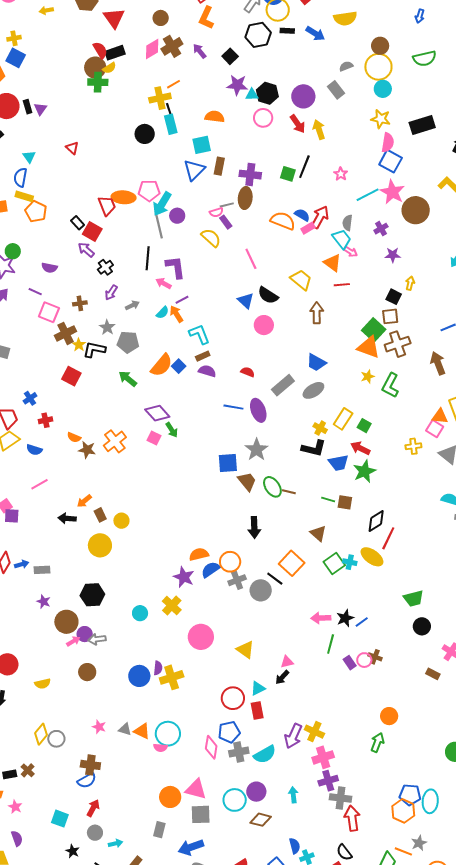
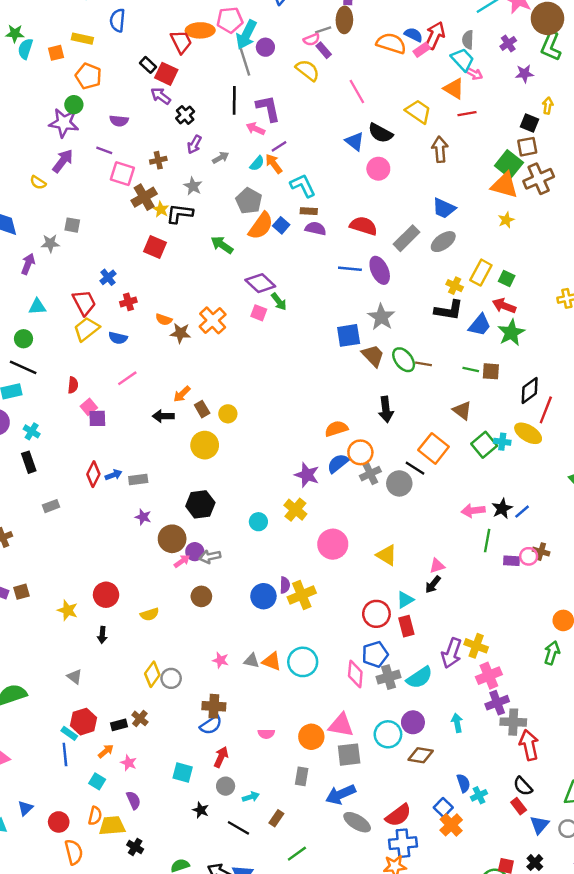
blue semicircle: (20, 177) -> (118, 20), moved
orange pentagon: (36, 212) -> (88, 76), moved
gray pentagon: (128, 342) -> (249, 201), moved, turned 30
brown rectangle: (203, 356) -> (309, 211), turned 32
red semicircle: (248, 372) -> (363, 226), size x1.6
green L-shape: (390, 385) -> (551, 46), moved
blue trapezoid: (339, 463) -> (480, 325), turned -35
orange semicircle: (199, 554) -> (336, 429), moved
purple rectangle: (350, 663) -> (512, 561), turned -48
pink semicircle: (160, 748) -> (266, 734), moved

